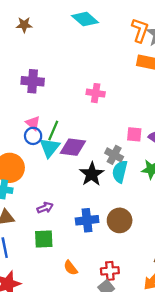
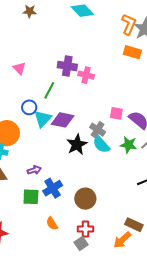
purple cross: (33, 81) -> (67, 66), moved
pink triangle: (33, 123) -> (19, 68), moved
green line: (53, 130) -> (49, 90), moved
cyan semicircle: (120, 172) -> (101, 144), turned -60
blue cross: (87, 220) -> (53, 188), moved, turned -30
brown circle: (120, 220) -> (85, 199), moved

